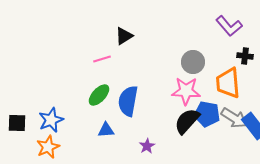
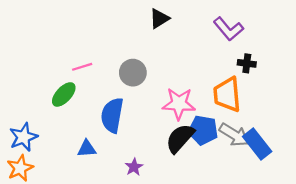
black triangle: (124, 36) -> (159, 18), moved
gray circle: (193, 62) -> (133, 73), moved
green ellipse: (99, 95) -> (64, 94), moved

